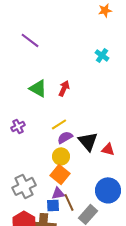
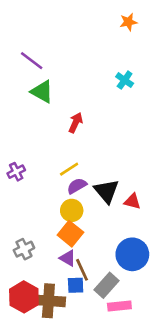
green triangle: (38, 88) -> (42, 92), moved
gray cross: (24, 186) -> (24, 249), size x0.7
purple triangle: (58, 193) -> (68, 258), turned 40
blue square: (53, 205) -> (76, 285), moved

